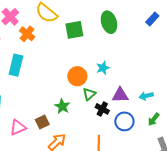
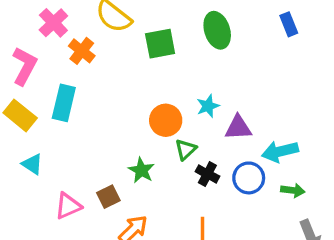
blue rectangle: (152, 19) -> (289, 24), turned -64
purple triangle: (120, 95) -> (238, 128), moved
cyan arrow: (146, 96) -> (280, 152), size x1.5
green arrow: (154, 119) -> (293, 190), turned -120
blue circle: (124, 121) -> (249, 178), moved

